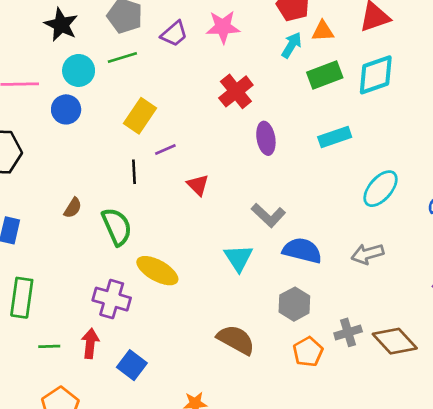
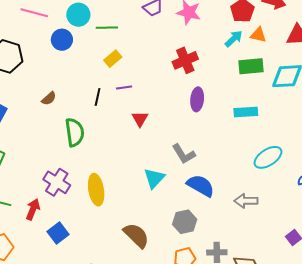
green line: (122, 58) -> (107, 28), moved
yellow rectangle: (140, 116) -> (113, 59), size x0.7
brown semicircle: (73, 208) -> (49, 98), moved
yellow ellipse: (157, 271) -> (96, 190), moved, turned 36

